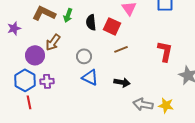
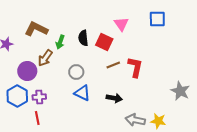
green arrow: (68, 15) -> (60, 42), moved
red L-shape: (165, 51) -> (135, 67), moved
red line: (29, 102) -> (37, 118), moved

